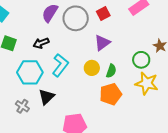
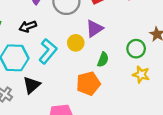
yellow circle: (92, 68) -> (76, 43), moved
yellow star: (147, 83) -> (141, 75), size x0.7
orange pentagon: (111, 94) -> (88, 83), moved

